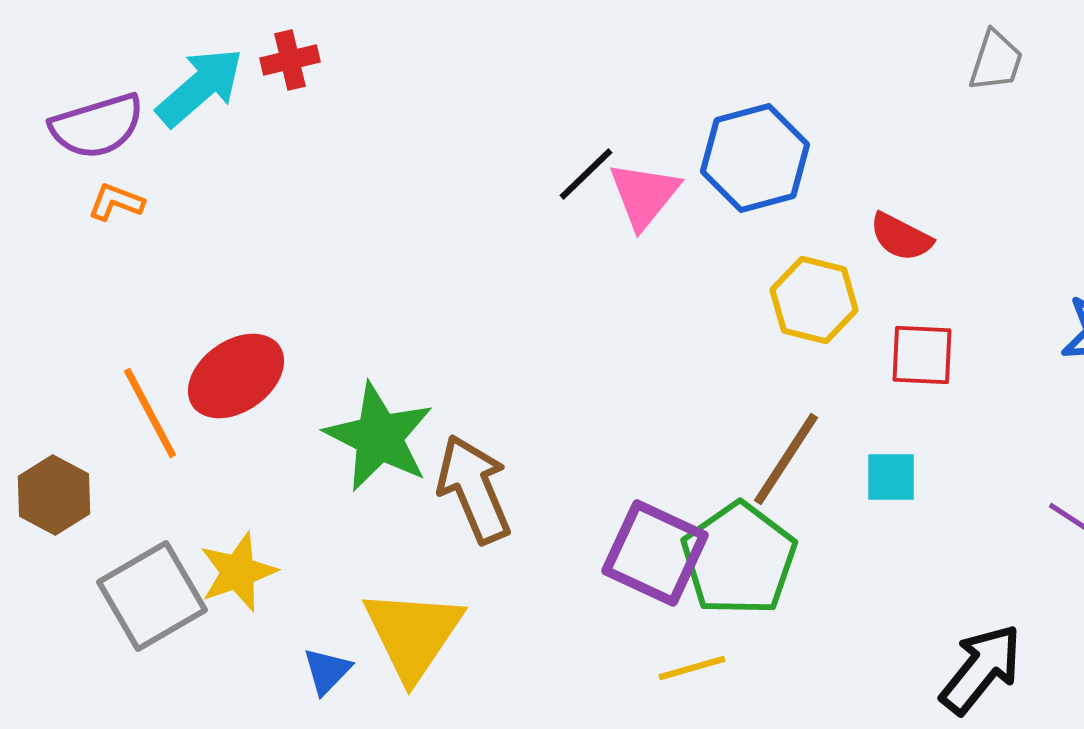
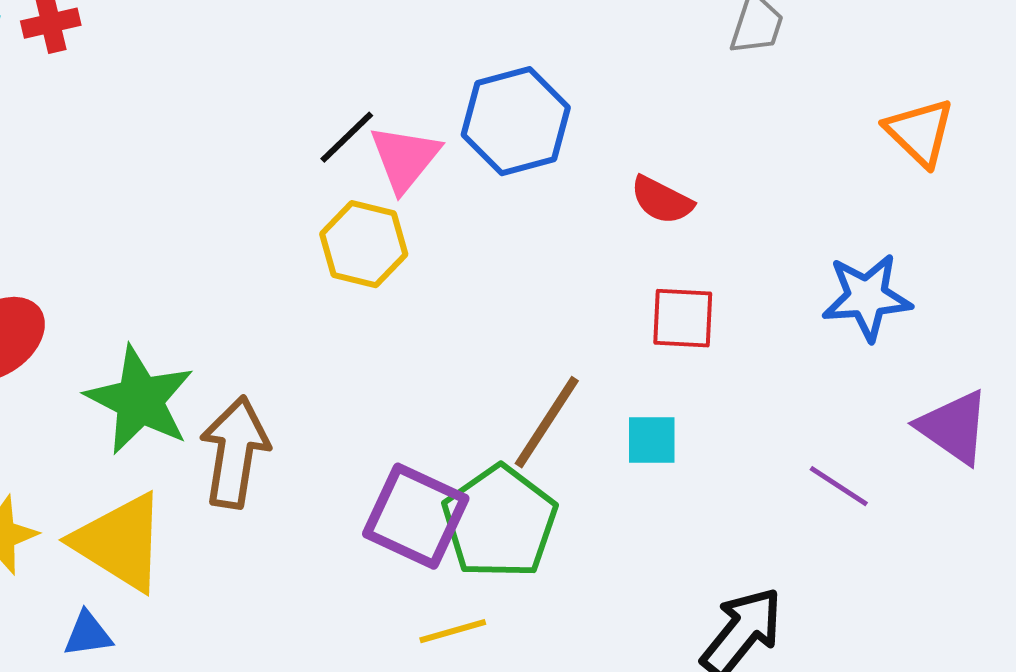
yellow hexagon: (814, 300) -> (364, 244), moved
brown arrow: (474, 489) -> (235, 452), turned 32
yellow triangle: (413, 634) -> (120, 542), moved, turned -32
blue triangle: (327, 671) -> (88, 634), turned 38

